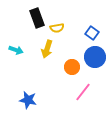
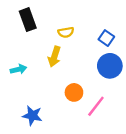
black rectangle: (37, 18) -> (28, 20), moved
cyan arrow: (16, 50) -> (18, 69), moved, turned -32
orange circle: (72, 67) -> (74, 92), moved

